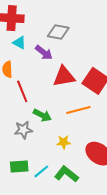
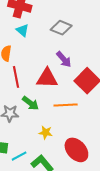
purple arrow: (44, 53) -> (64, 59), moved
red triangle: (64, 76) -> (47, 78), moved

